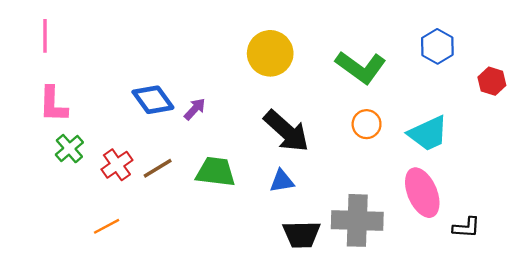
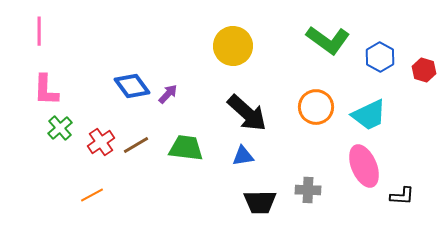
blue hexagon: (437, 46) -> (380, 57), moved
green L-shape: (361, 67) -> (328, 40), moved
orange circle: (367, 124) -> (316, 107), size x1.4
gray cross: (357, 220) -> (308, 190), size x0.6

